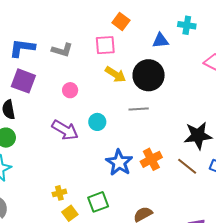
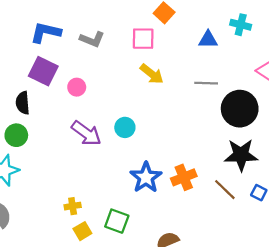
black circle: (149, 75) -> (240, 109), moved
pink circle: (70, 90) -> (77, 87), moved
gray line: (139, 109) -> (206, 83), moved
green square: (98, 202) -> (117, 221), turned 35

